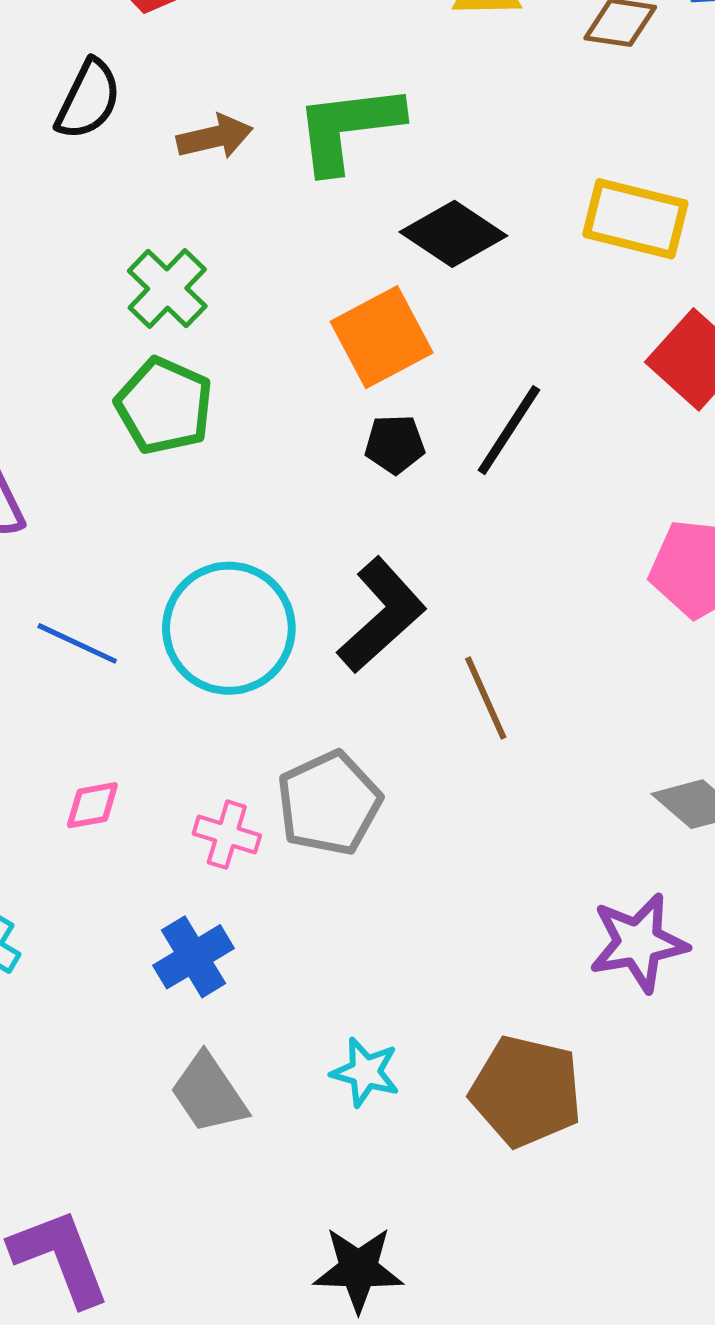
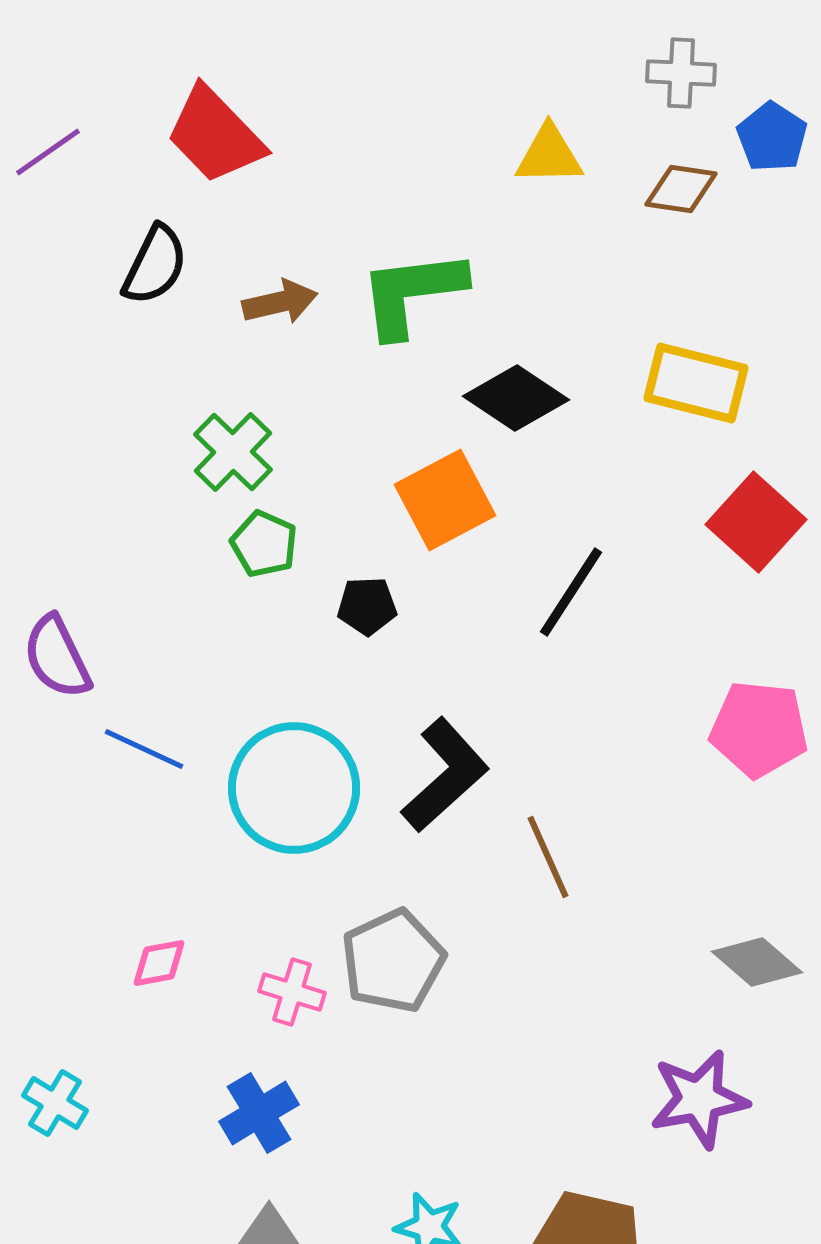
green pentagon: (164, 406) -> (264, 544), moved, size x0.7
black pentagon: (395, 444) -> (367, 606), moved
blue line: (77, 643) -> (144, 749), moved

